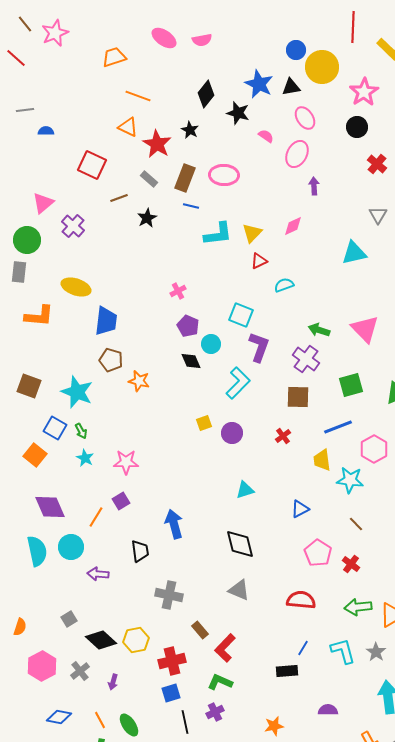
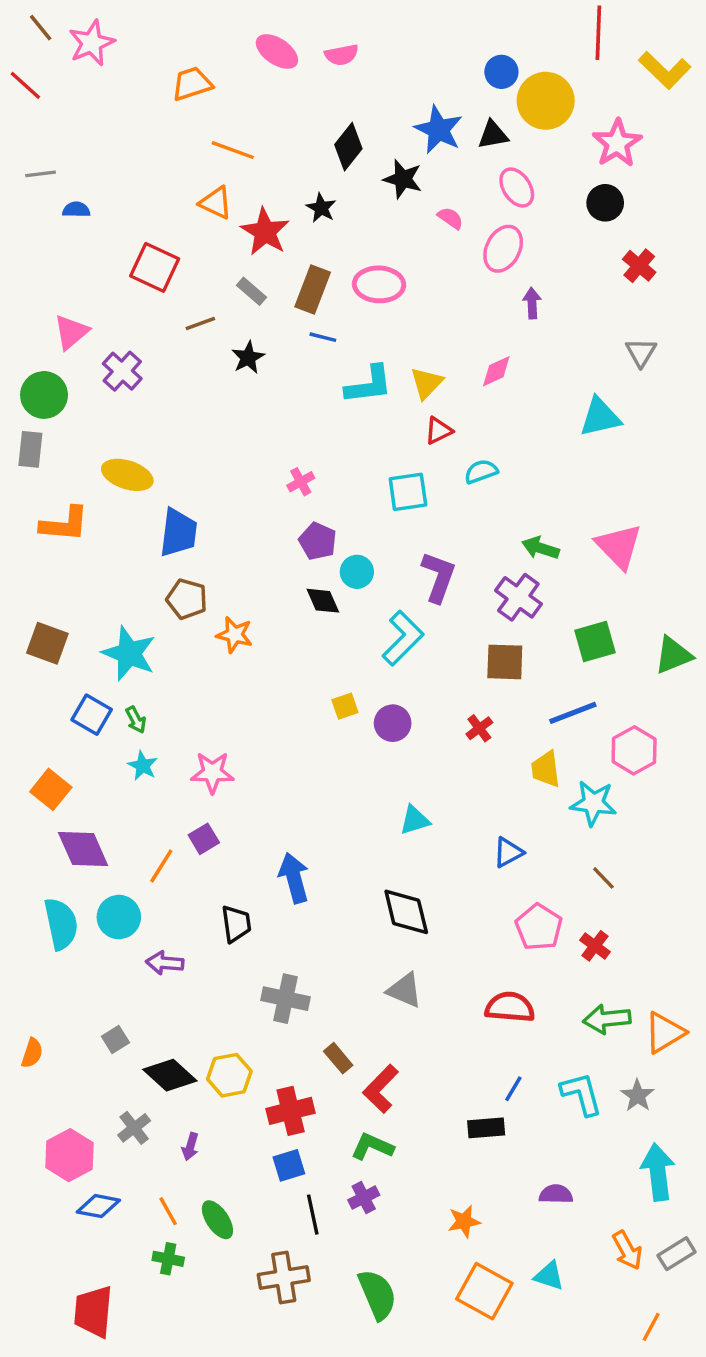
cyan square: (241, 315) -> (408, 492), moved, turned -30
orange square: (35, 455) -> (51, 789), moved
pink hexagon: (42, 666) -> (70, 1155), moved

